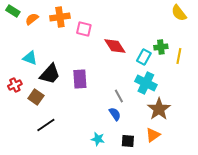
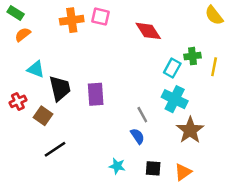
orange semicircle: (32, 19) -> (23, 35), moved
pink square: (84, 29) -> (100, 17), moved
red diamond: (115, 46) -> (148, 31), moved
black trapezoid: (50, 74) -> (60, 88), turned -55
orange triangle: (153, 135) -> (183, 172), moved

